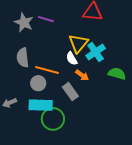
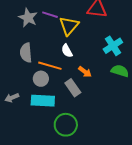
yellow triangle: (78, 43) -> (69, 26), moved
cyan cross: (96, 52) -> (113, 46), moved
white semicircle: (72, 59) -> (67, 51), moved
green circle: (53, 119) -> (66, 125), moved

